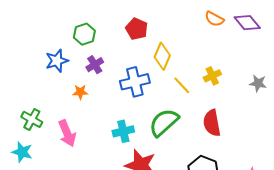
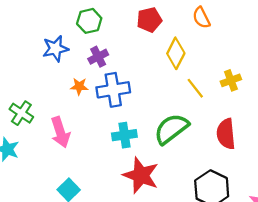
orange semicircle: (214, 19) -> (201, 18), moved, turned 30
red pentagon: (137, 29) -> (149, 20), turned 30
blue cross: (135, 82) -> (113, 90), moved

